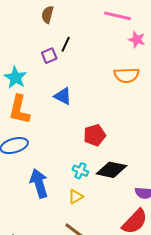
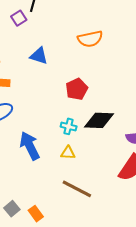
orange semicircle: (127, 75) -> (90, 39), moved
yellow triangle: (76, 197) -> (68, 153), turned 42

